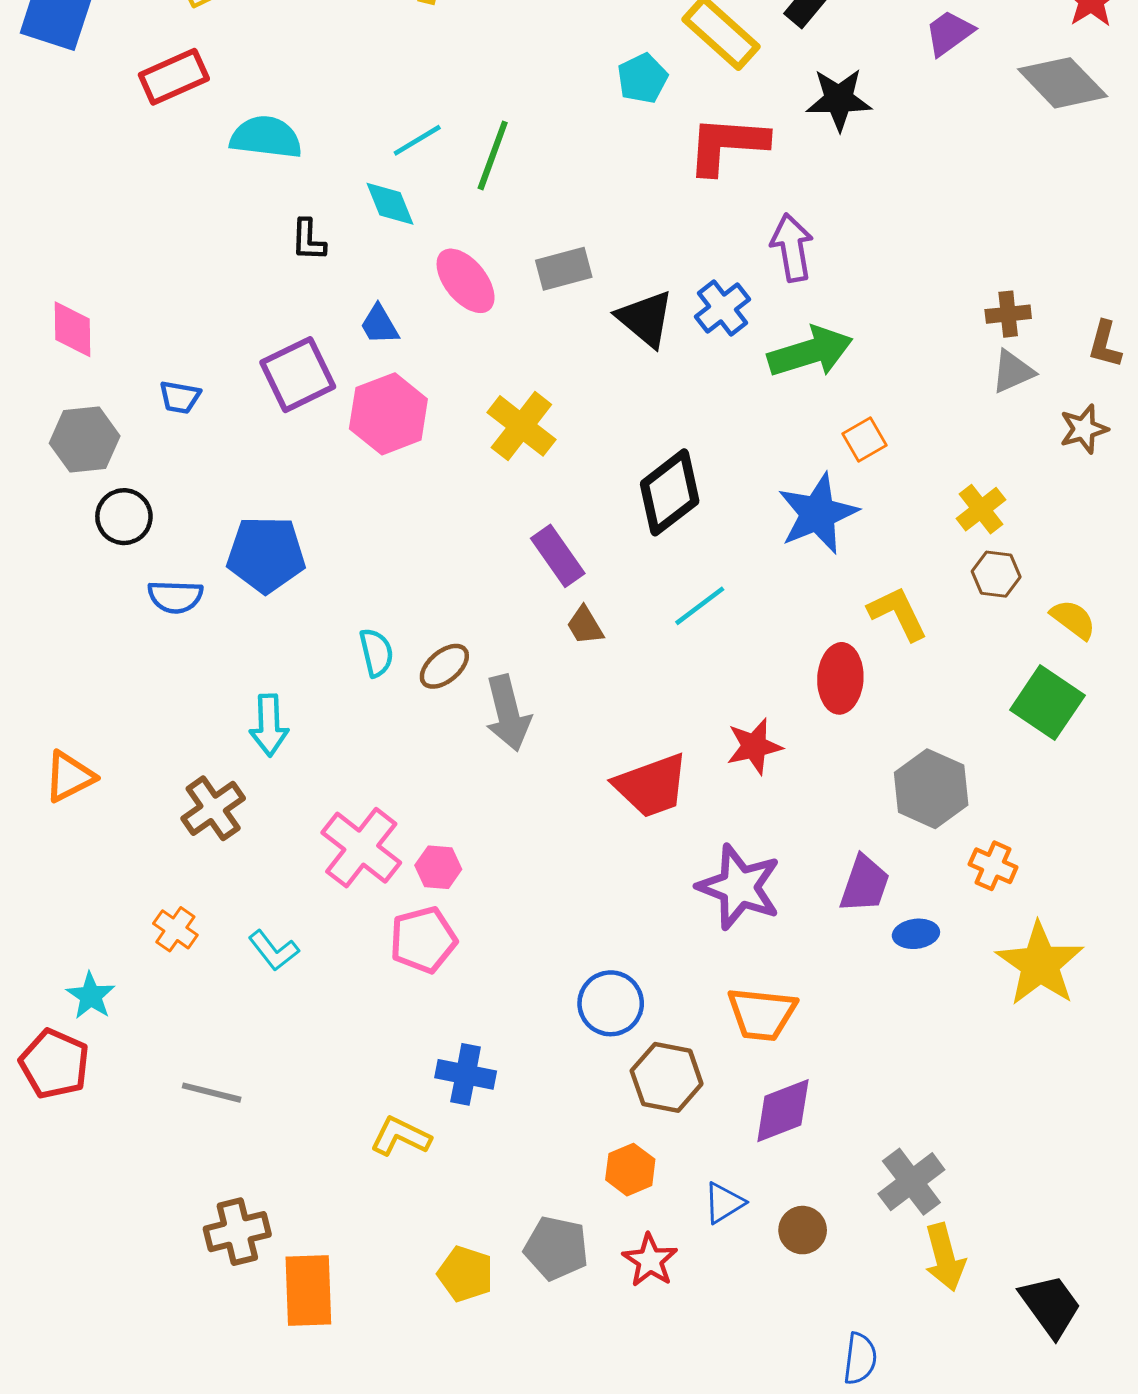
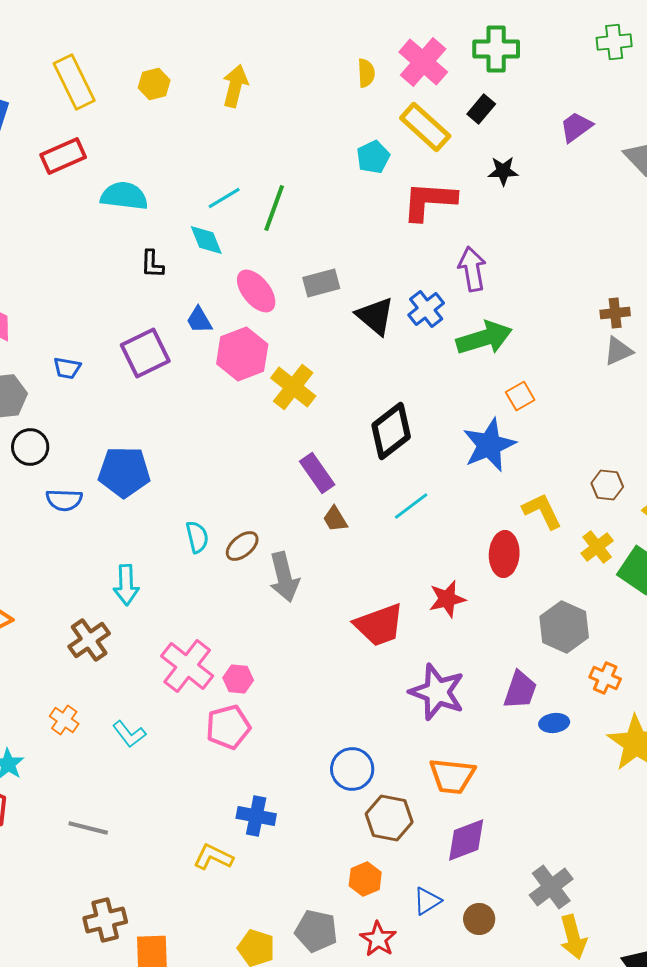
black star: (839, 99) -> (503, 171), size x0.7
pink hexagon: (388, 414) -> (242, 354), moved
yellow cross: (981, 509) -> (597, 547), moved

